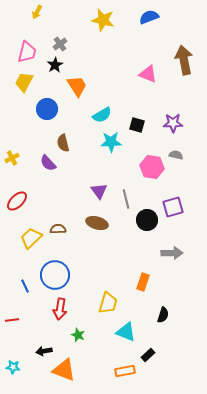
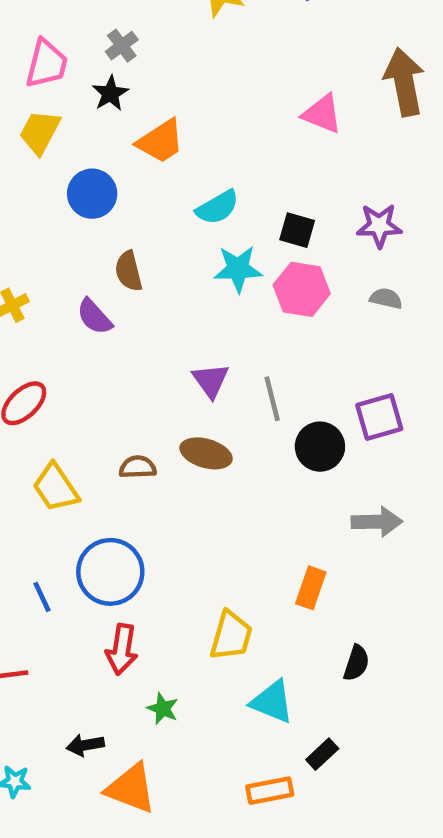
orange trapezoid: (77, 86) -> (160, 141), turned 90
pink hexagon: (152, 167) -> (302, 289), moved
brown semicircle: (58, 229) -> (138, 467), moved
yellow trapezoid: (31, 238) -> (56, 488), turned -80

